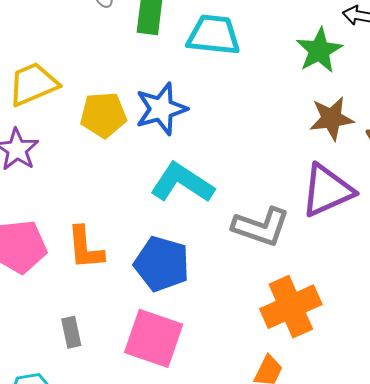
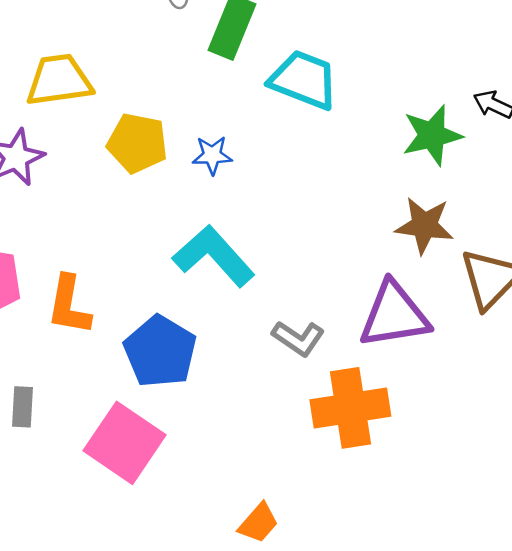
blue star: (161, 109) -> (212, 155), size x0.6
gray L-shape: (261, 227) -> (298, 338), size x0.7
orange cross: (291, 307) -> (350, 408), moved

